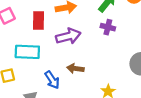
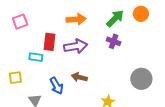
red rectangle: (39, 21) -> (50, 42), moved
cyan rectangle: (27, 52) -> (36, 57), size x0.6

